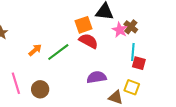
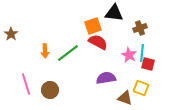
brown cross: (131, 27) -> (140, 28), turned 32
pink star: (120, 30) -> (129, 55), moved
orange arrow: (35, 50) -> (45, 51), turned 128

